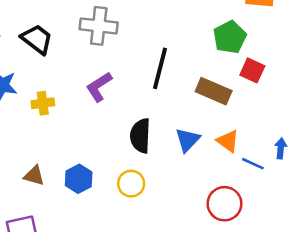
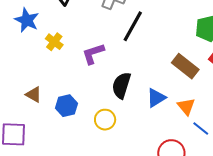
black line: (160, 68) -> (133, 26), moved
purple L-shape: (99, 87) -> (93, 54), moved
yellow cross: (43, 103) -> (54, 42), turned 30

